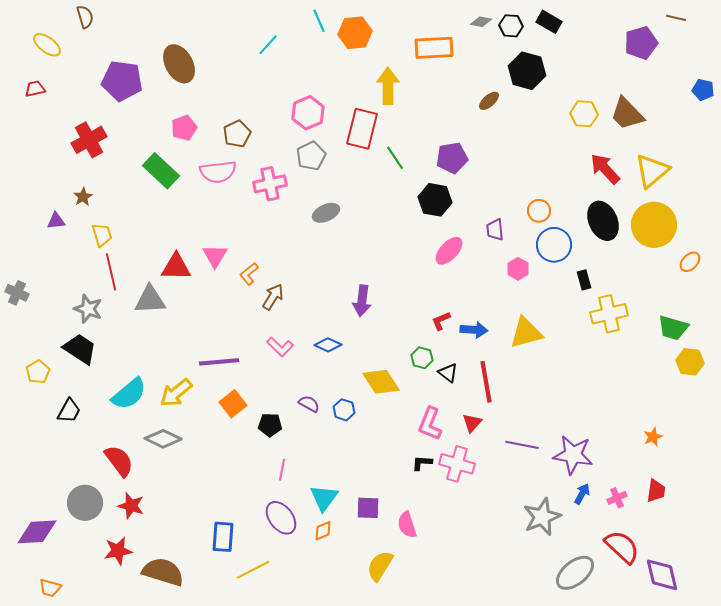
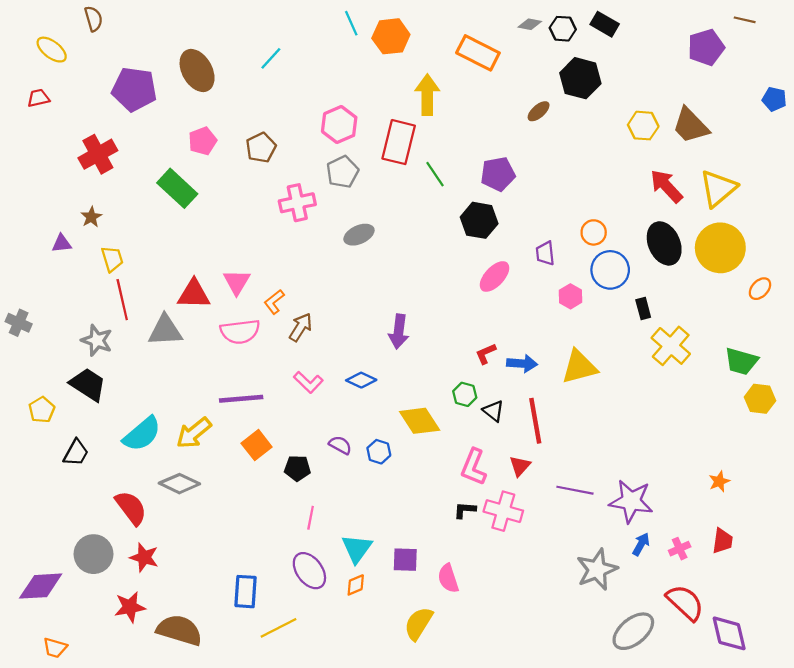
cyan line: (268, 45) -> (271, 58), moved
orange rectangle: (434, 48) -> (478, 53), turned 30
pink semicircle: (218, 172) -> (240, 332), moved
yellow cross: (609, 314) -> (671, 346), turned -36

